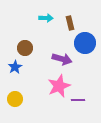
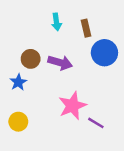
cyan arrow: (46, 18) -> (56, 22), turned 80
purple arrow: (62, 59) -> (60, 63), moved
purple line: (78, 100) -> (96, 123), turned 32

